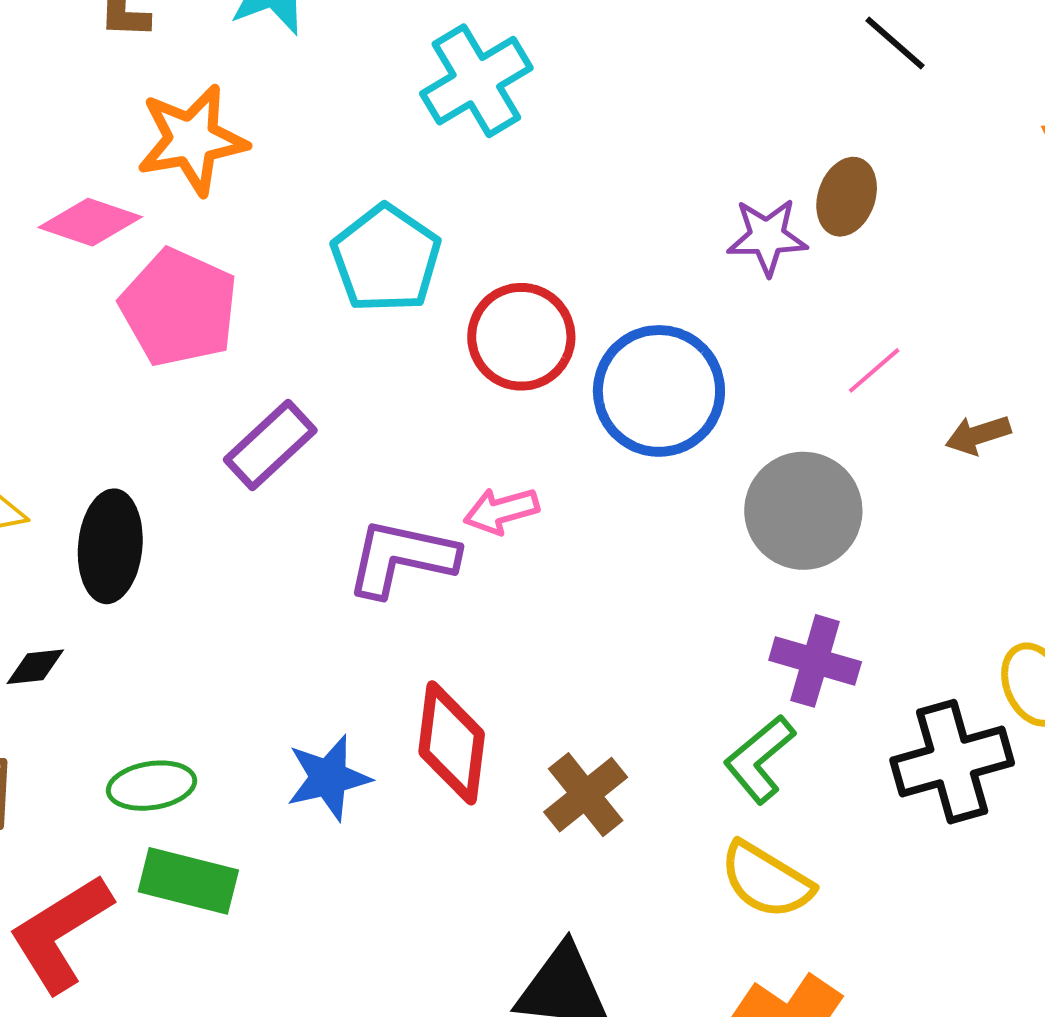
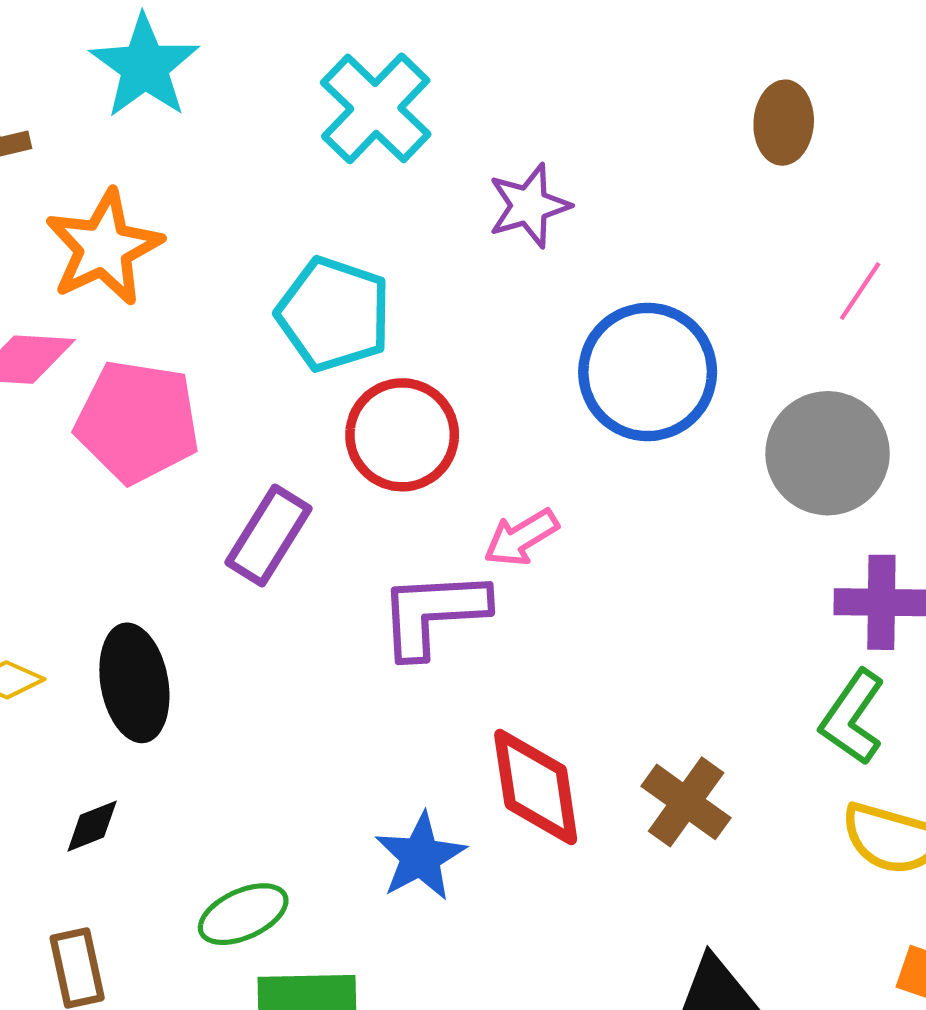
purple star: (767, 237) -> (529, 206), moved
red circle: (521, 337) -> (402, 435), moved

